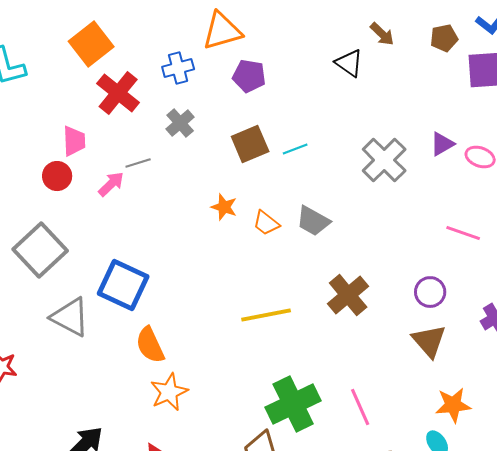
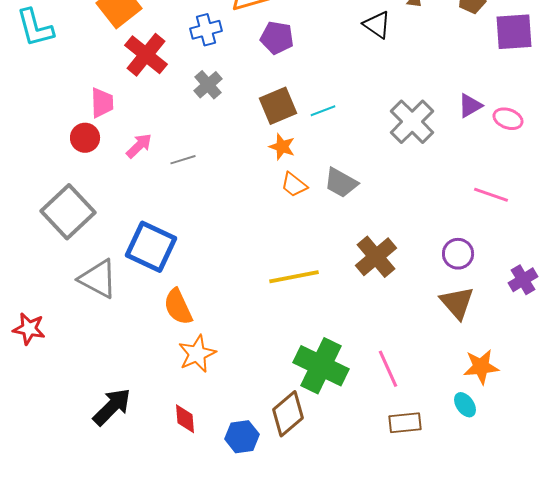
gray line: (138, 163) -> (183, 160), moved
orange star: (224, 207) -> (282, 147), moved
green cross: (293, 404) -> (321, 366), turned -38

